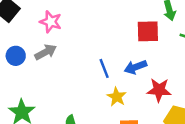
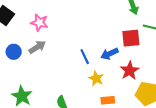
red square: (148, 31) -> (131, 38), moved
red star: (159, 90) -> (130, 71), turned -30

